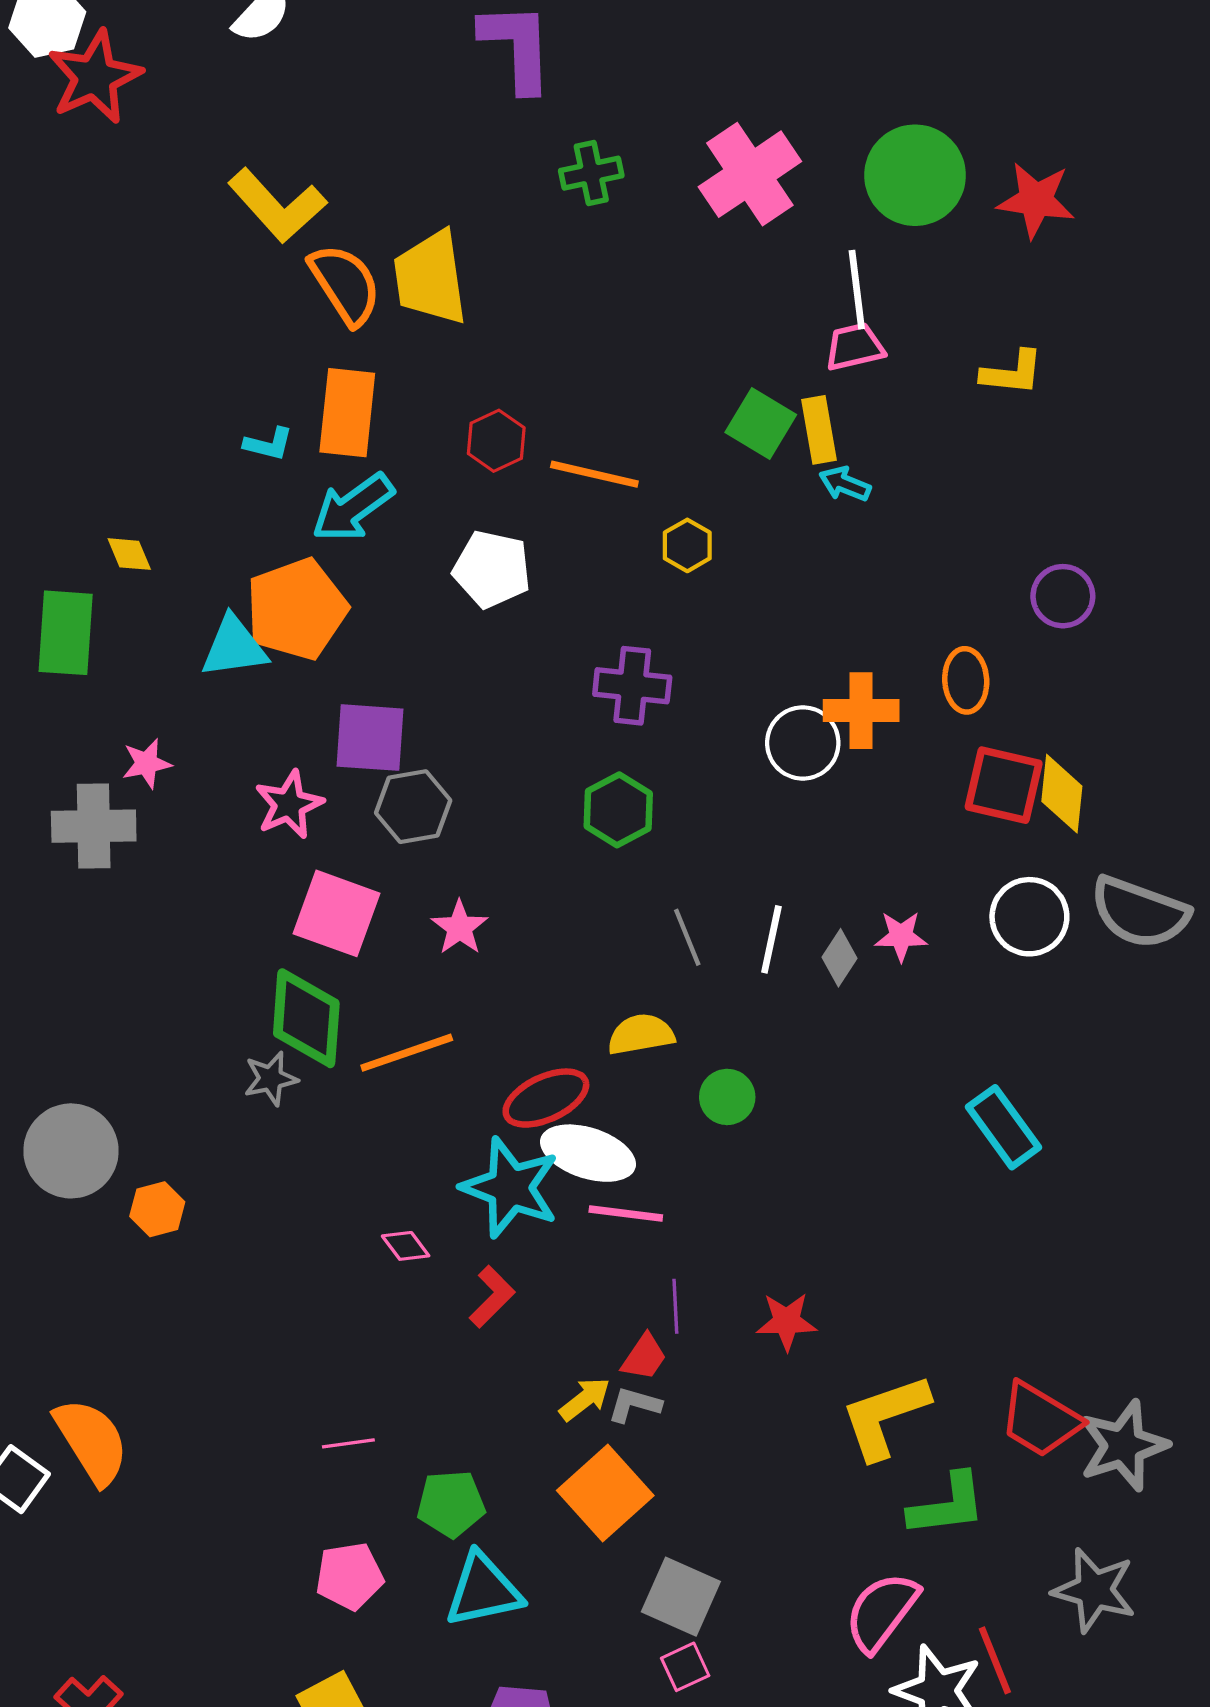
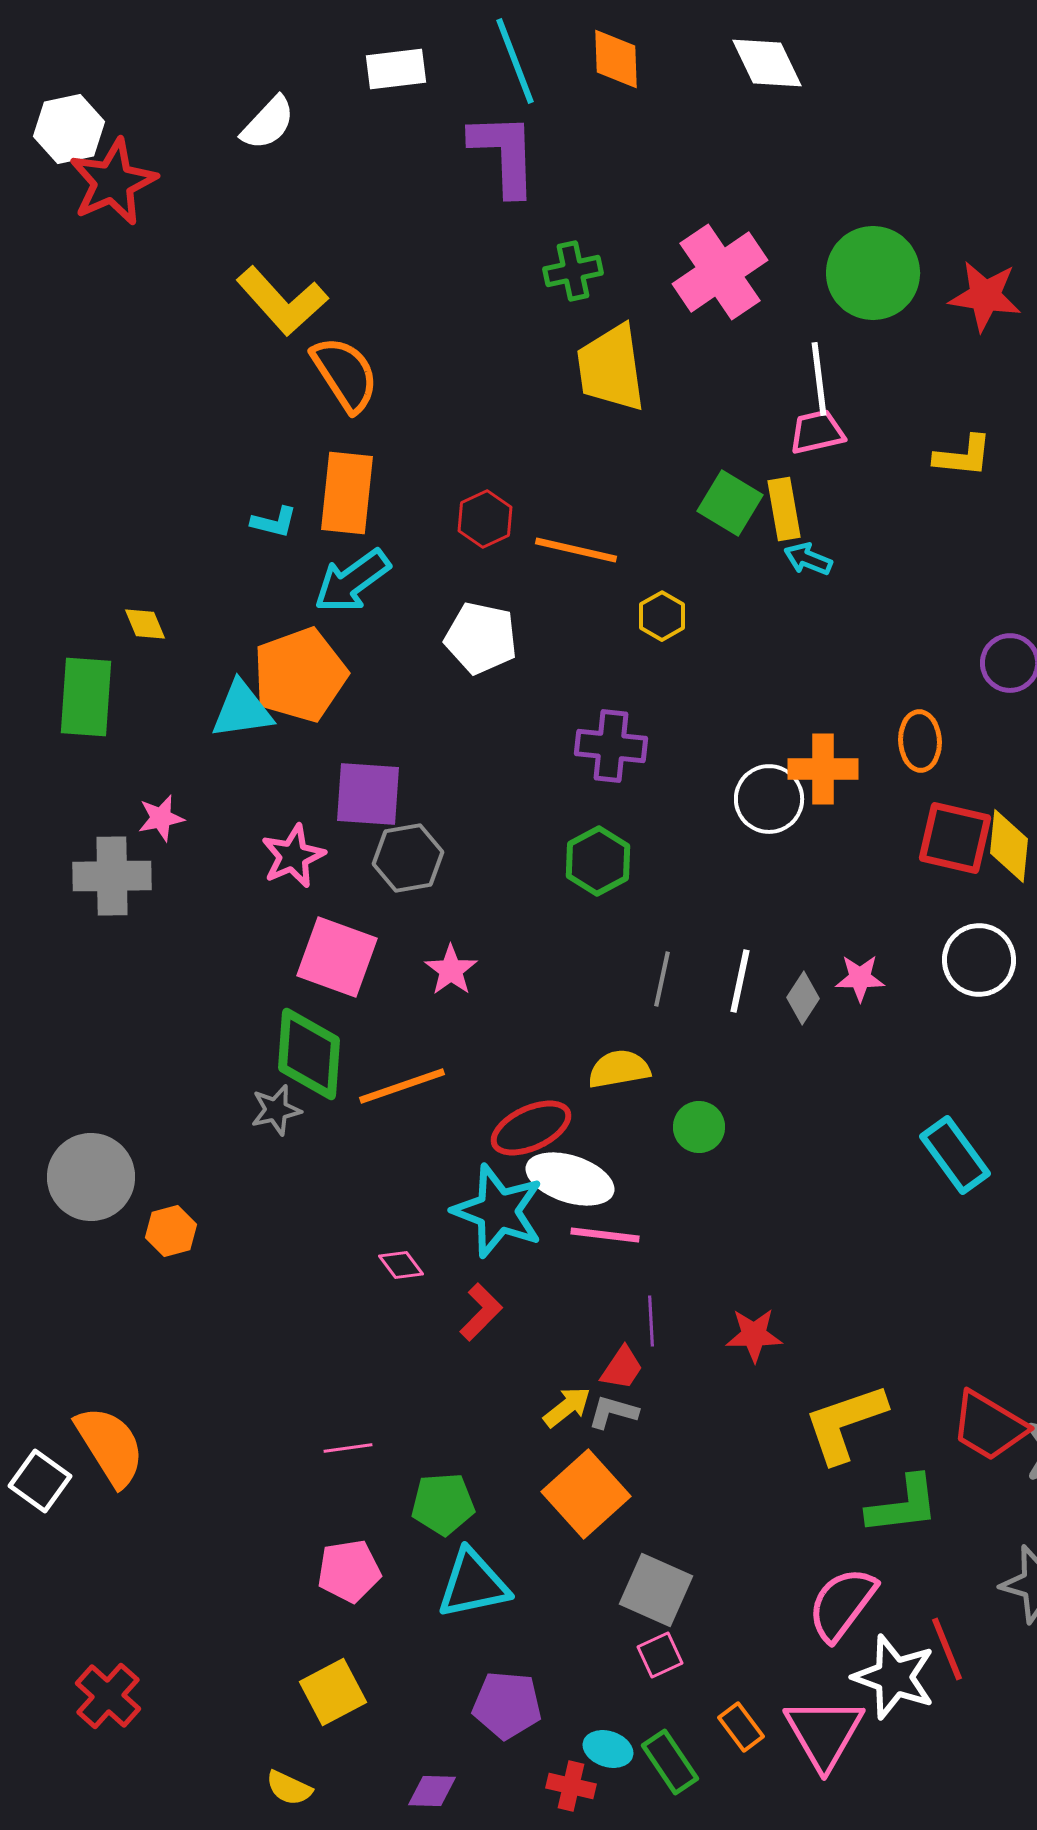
yellow trapezoid: (430, 278) -> (611, 368), moved
gray line: (687, 937) -> (662, 979), turned 34

